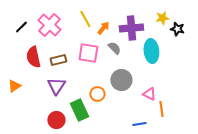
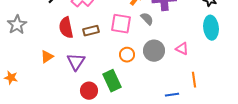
cyan ellipse: (151, 51) -> (211, 28), moved
purple triangle: (56, 86) -> (76, 62), moved
orange circle: (97, 94) -> (127, 55), moved
pink triangle: (149, 94) -> (182, 49), moved

